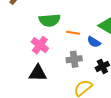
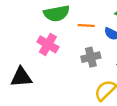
black triangle: (38, 73) -> (21, 77), moved

